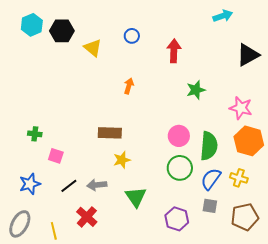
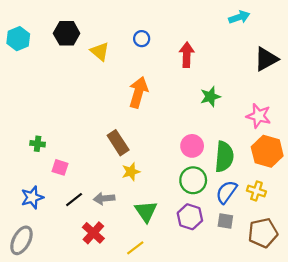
cyan hexagon: (32, 25) -> (18, 39), moved
orange arrow: (129, 86) -> (138, 92), size x1.8
brown rectangle: (110, 133) -> (118, 143), turned 55
purple hexagon: (177, 219) -> (190, 217), moved
yellow line: (54, 231) -> (135, 248), moved, turned 66

